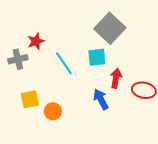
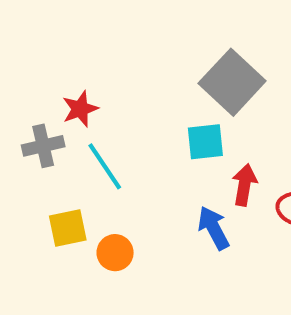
cyan line: (64, 63) -> (105, 166), moved

